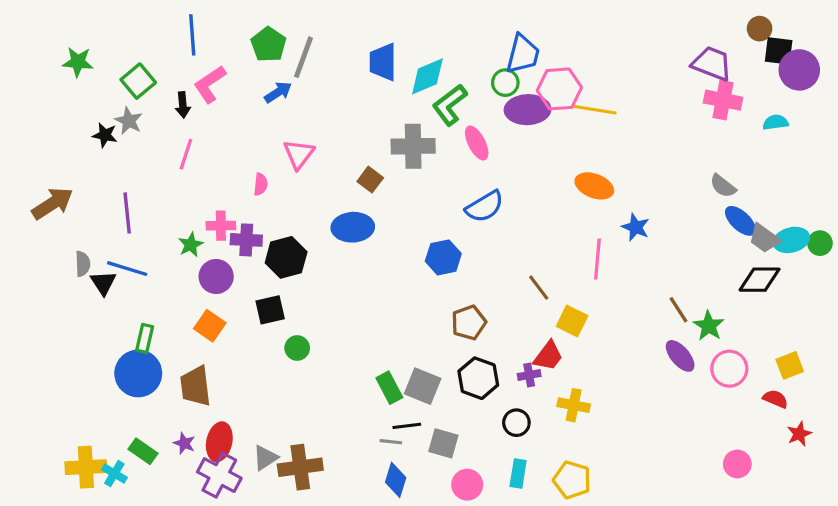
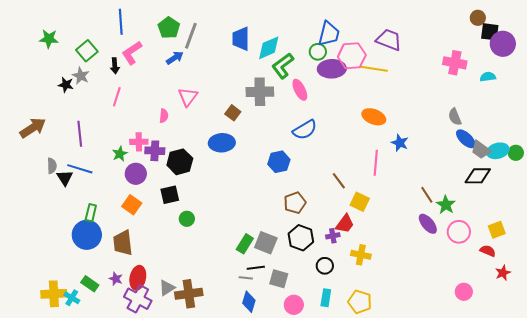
purple trapezoid: (712, 64) -> (389, 40), moved
gray semicircle: (723, 186) -> (455, 117), turned 30
green rectangle: (389, 388) -> (245, 244), turned 60

